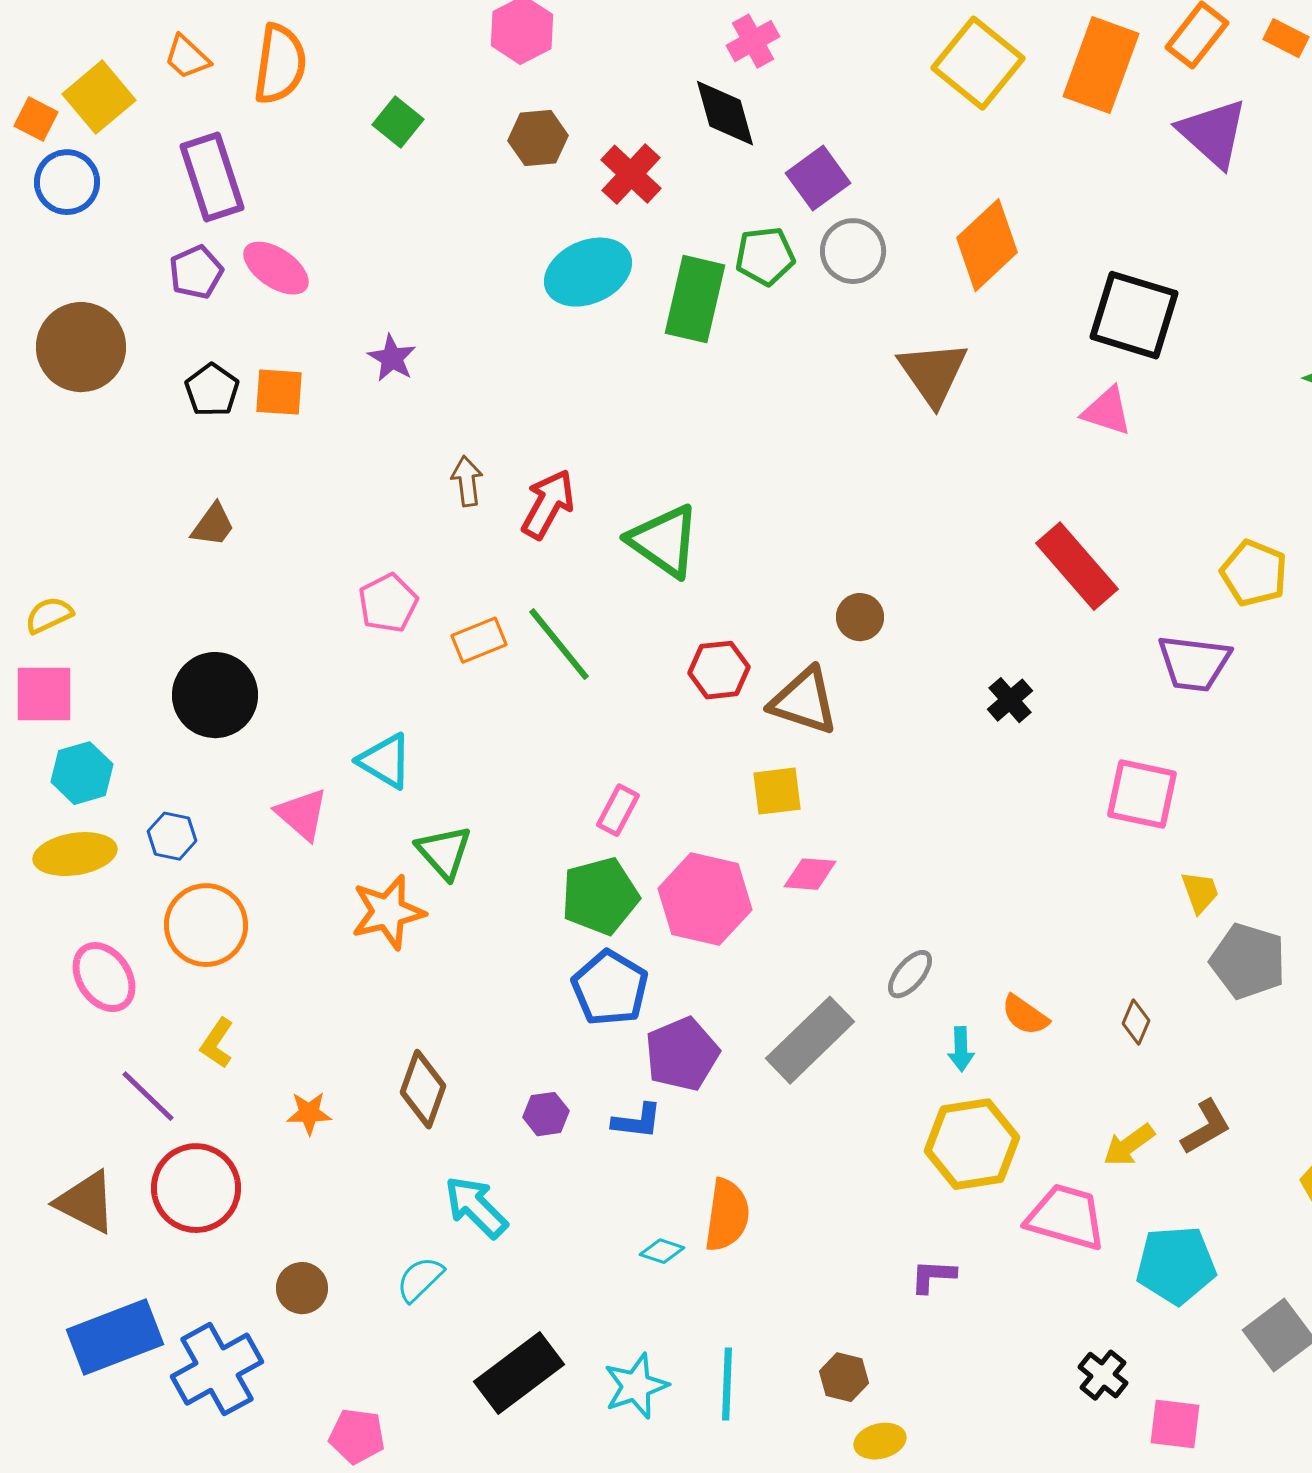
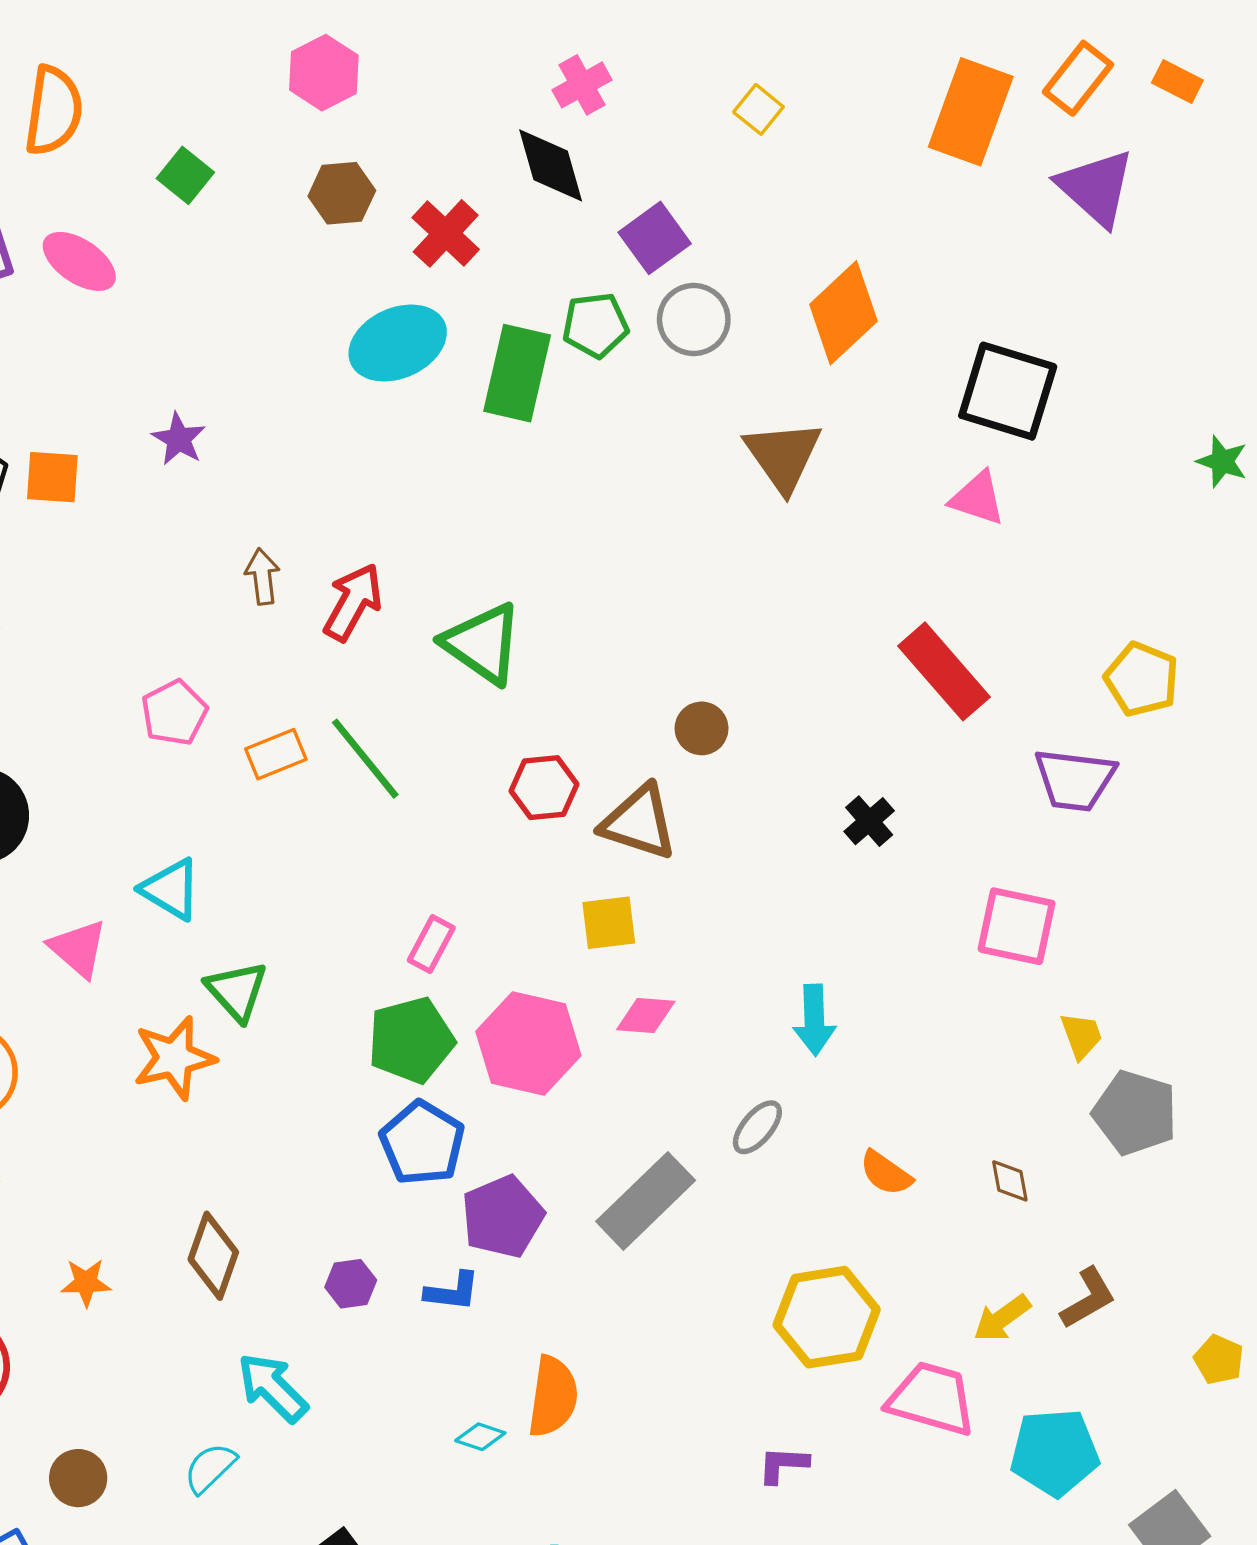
yellow square: (978, 63) -> (758, 109), moved, size x0.5
pink ellipse: (276, 268) -> (79, 261), moved
brown diamond: (1136, 1022) -> (1010, 1181), turned -33
cyan arrow: (961, 1049) -> (814, 1020), moved, size x1.4

